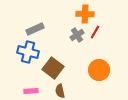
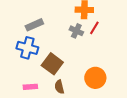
gray cross: (77, 35) -> (76, 31), turned -32
orange circle: (99, 70) -> (95, 78), moved

